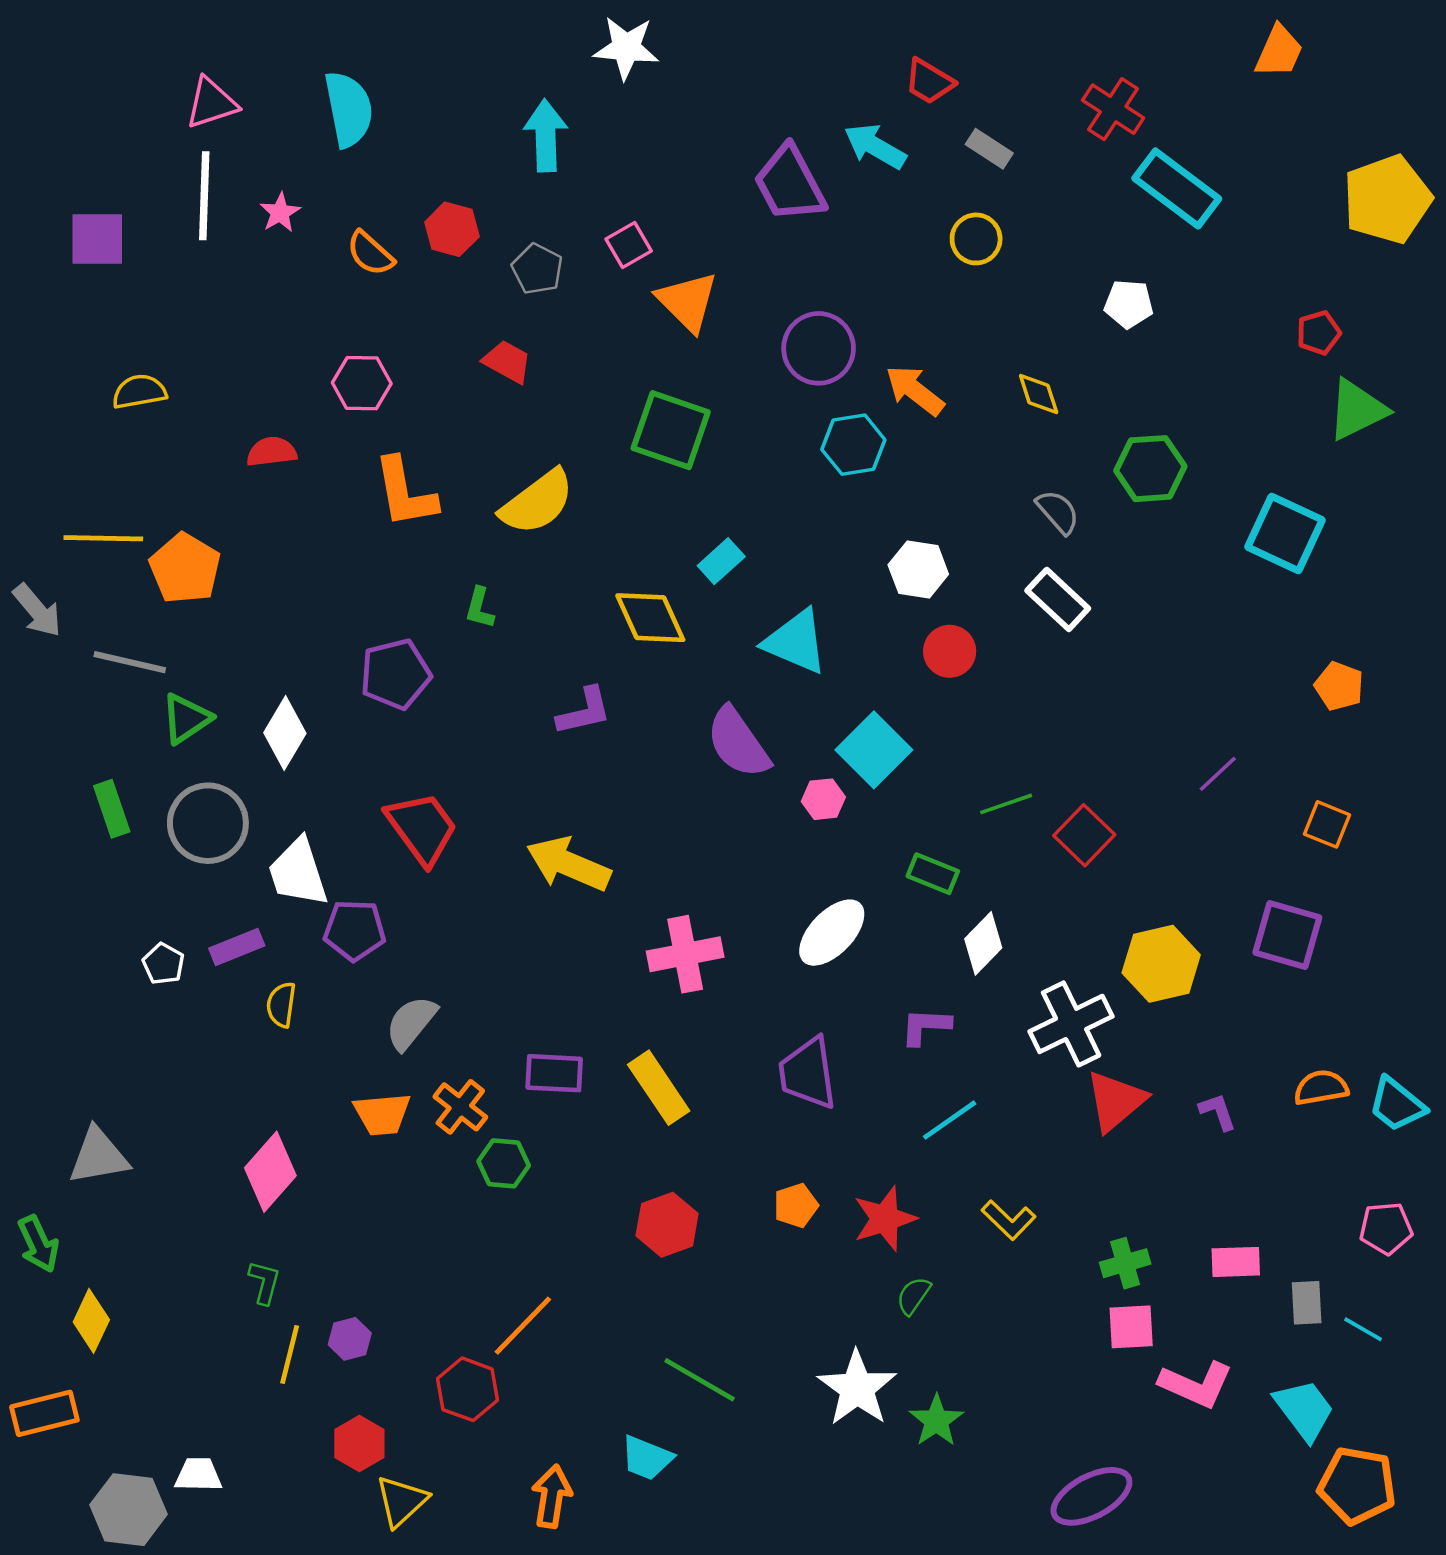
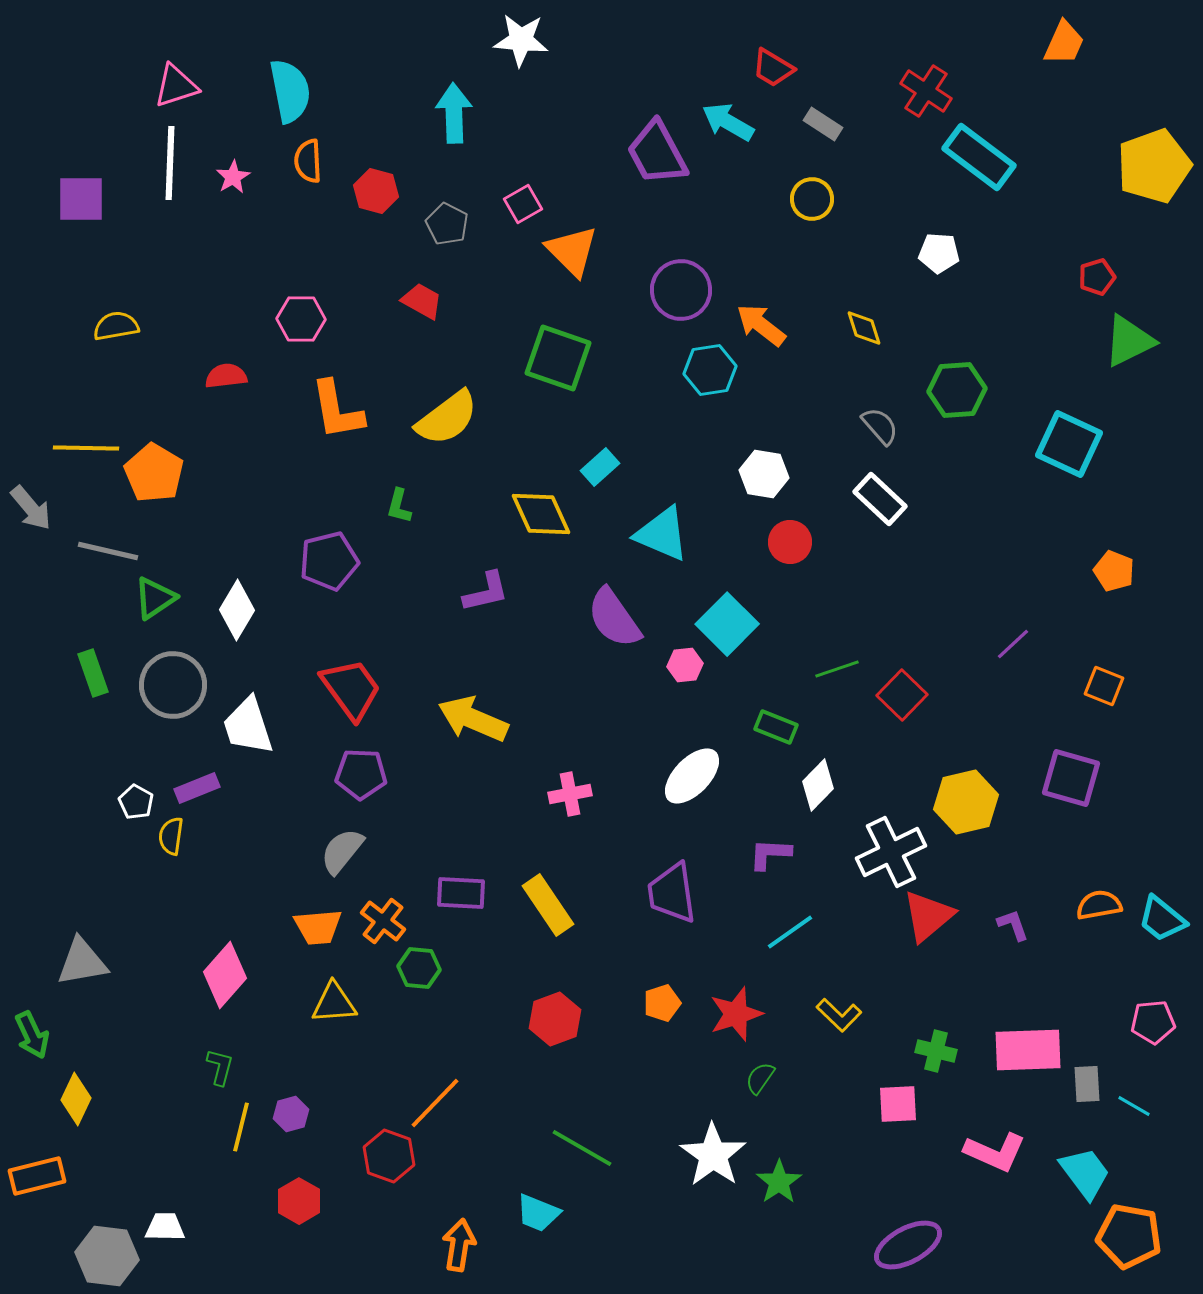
orange semicircle: (370, 253) -> (308, 161), moved, turned 45
purple pentagon: (355, 930) -> (361, 774), moved
pink cross: (685, 954) -> (570, 794), size x0.7
yellow semicircle: (281, 1005) -> (171, 836), moved
pink rectangle: (1236, 1262) -> (1028, 1050), size x1.6
green cross: (1125, 1263) -> (936, 1051), turned 30
pink square: (1131, 1327) -> (898, 1104), moved
yellow triangle: (401, 1501) -> (334, 1003), moved, turned 39

